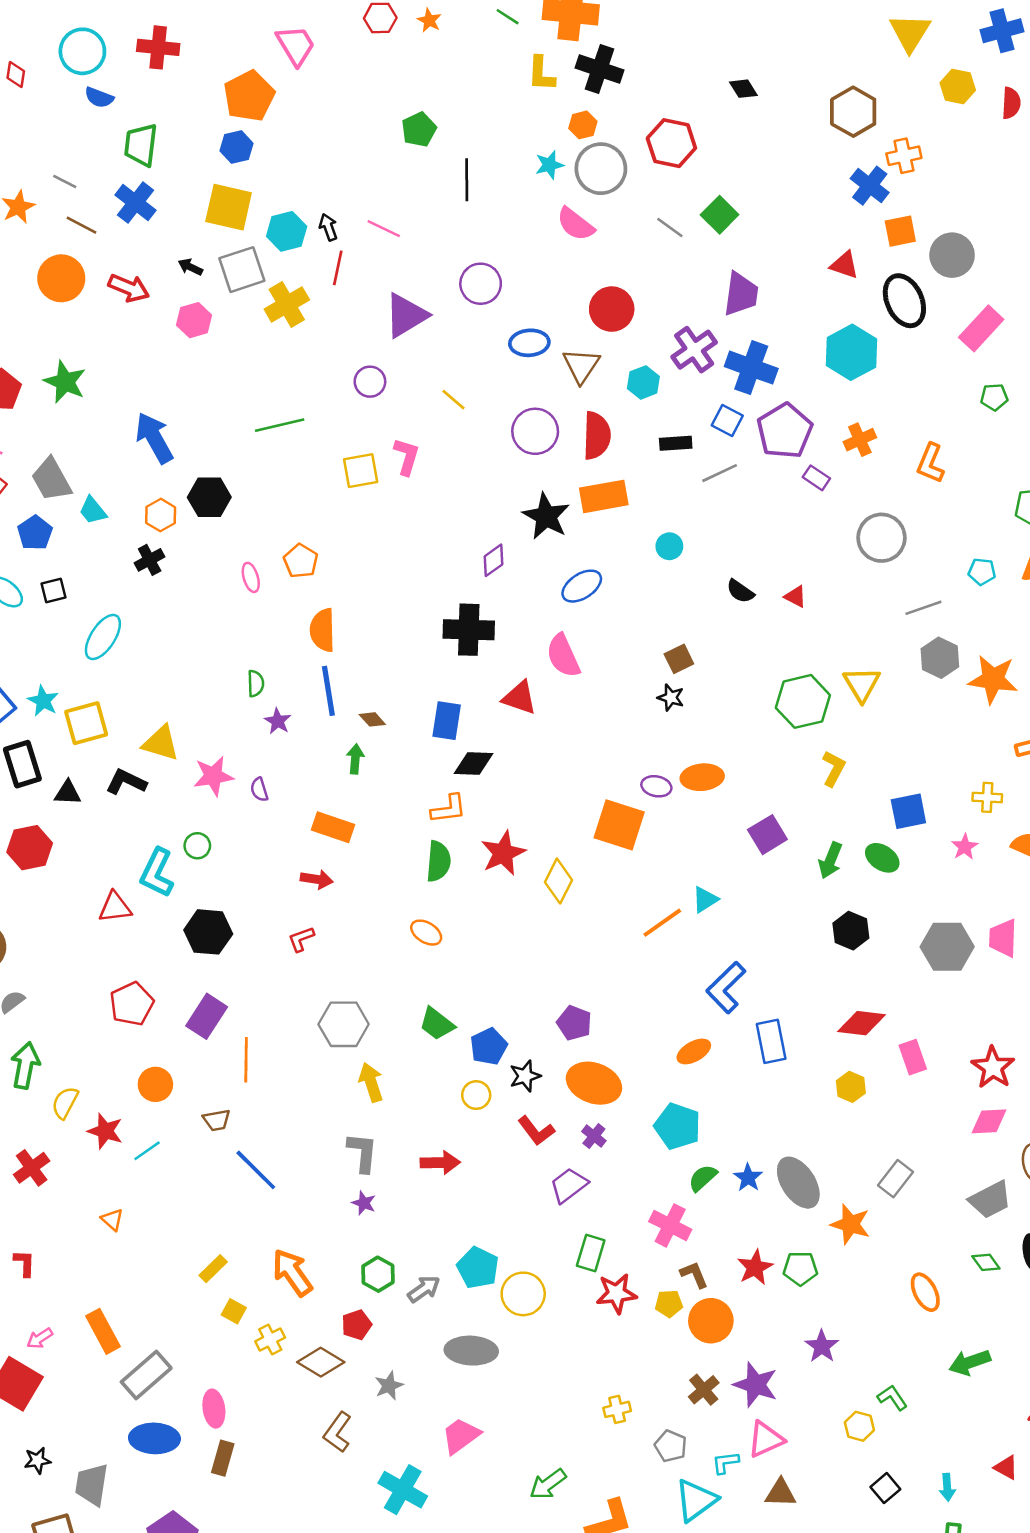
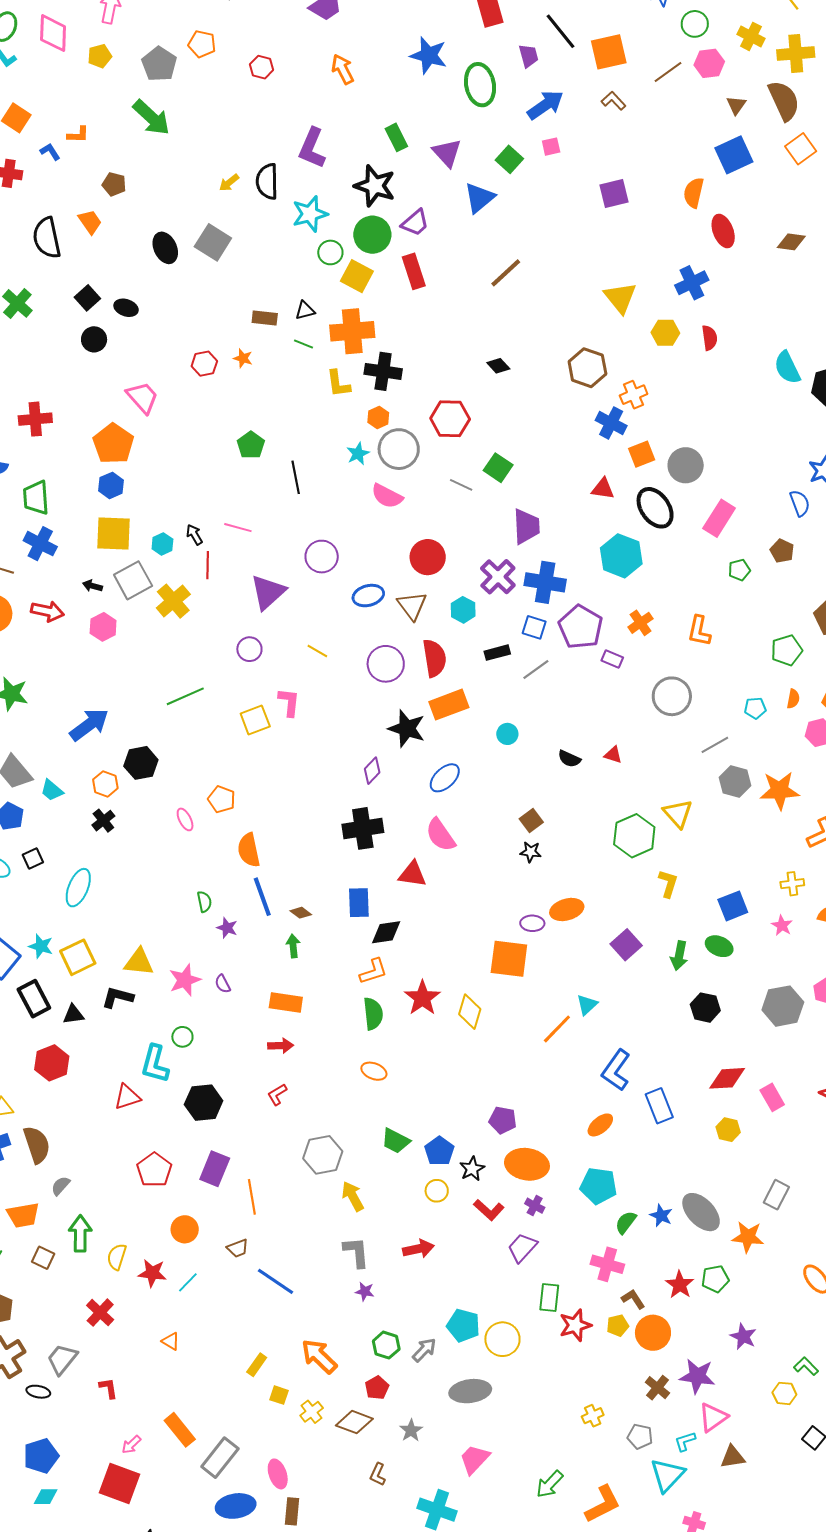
cyan hexagon: (287, 231) -> (162, 544), size x0.7
blue arrow: (154, 438) -> (89, 725), turned 93
brown L-shape: (337, 1432) -> (378, 1474), size x0.7

